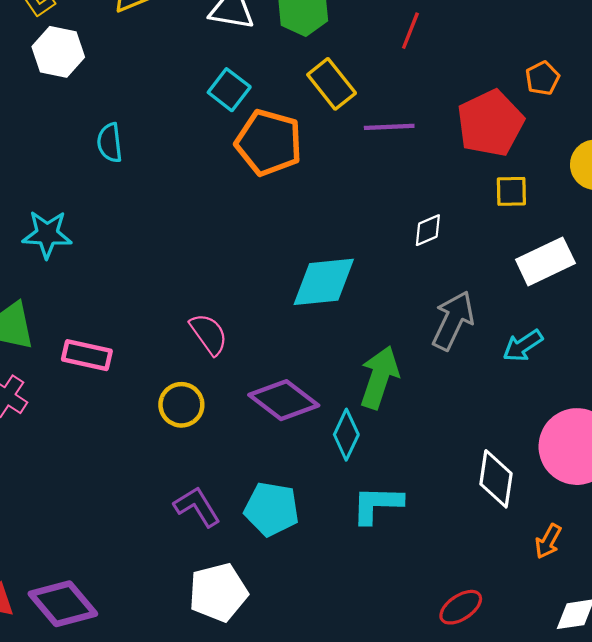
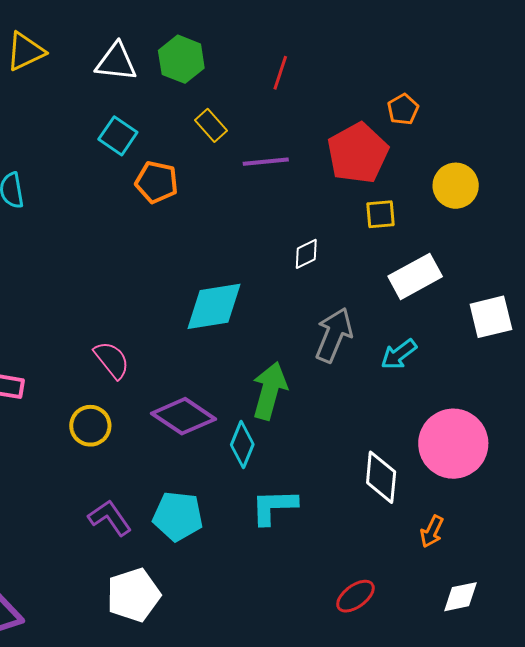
yellow rectangle: (332, 84) -> (211, 125), size x0.7
orange pentagon: (269, 143) -> (157, 182), size x0.7

